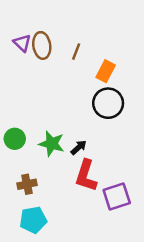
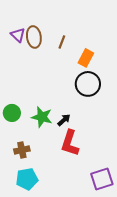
purple square: (117, 197) -> (102, 179), moved

